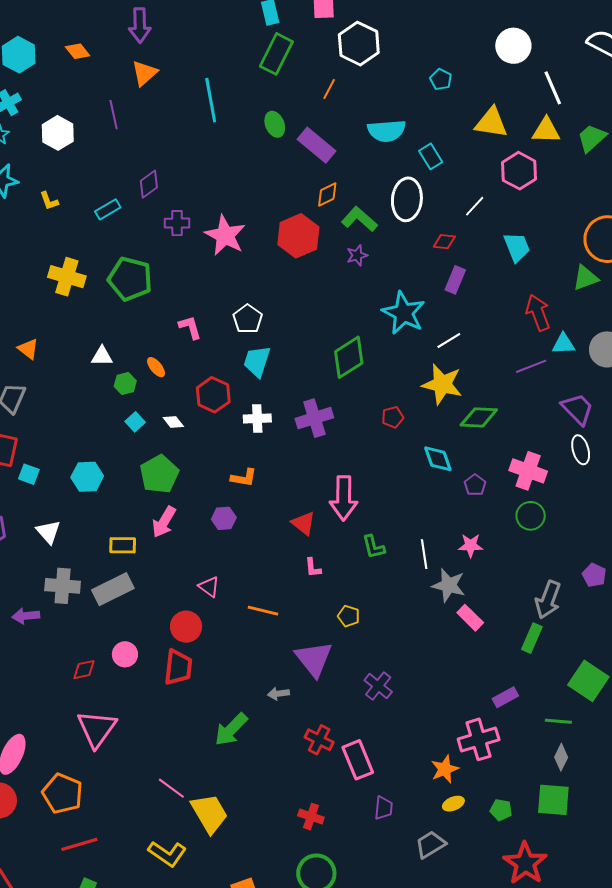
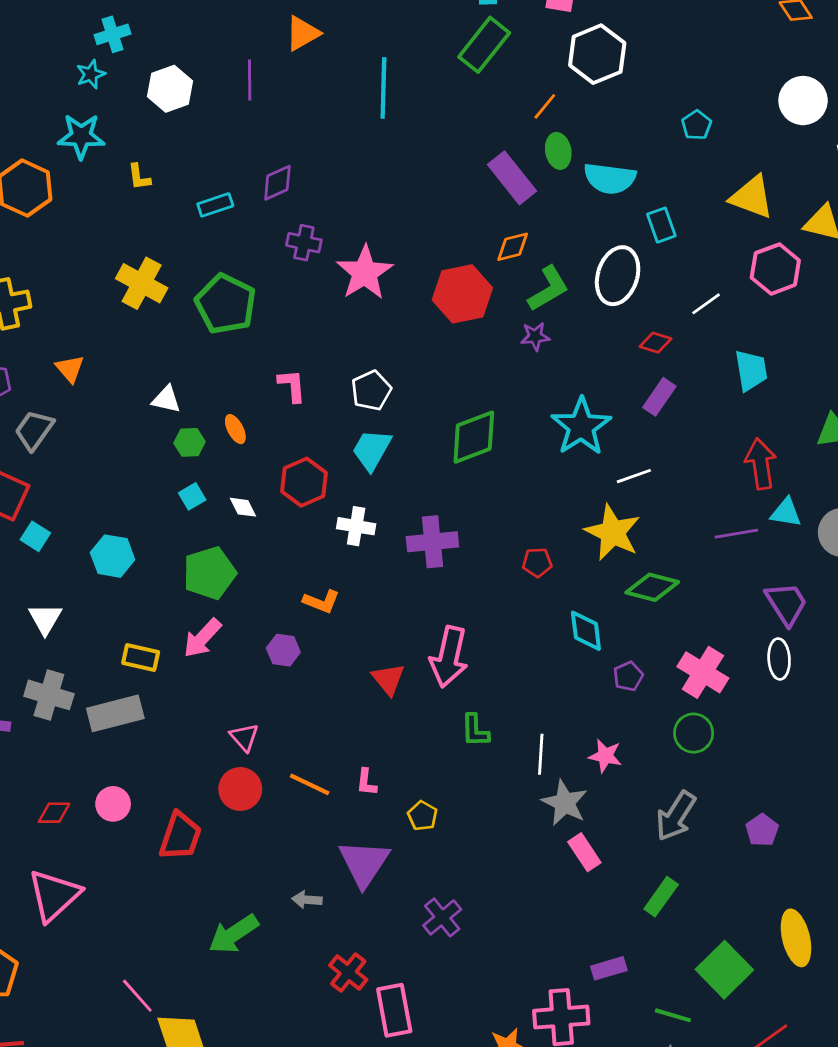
green ellipse: (275, 124) -> (558, 151), moved
green L-shape: (359, 219) -> (548, 289), turned 96
green diamond: (349, 357) -> (474, 437), moved
pink L-shape: (313, 568) -> (366, 782), moved
gray arrow: (548, 600) -> (676, 816), moved
red circle: (186, 627) -> (240, 789), moved

